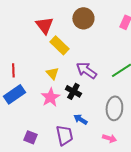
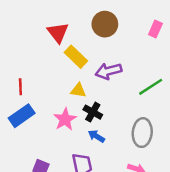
purple arrow: (86, 70) -> (108, 71), moved, turned -50
yellow triangle: (52, 73) -> (78, 90), moved, turned -40
blue arrow: (80, 119) -> (96, 136), moved

